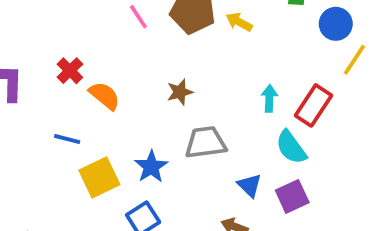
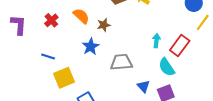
brown star: (180, 92) -> (104, 25), moved
orange semicircle: (105, 96) -> (81, 16), moved
blue star: (151, 167) -> (91, 47), moved

